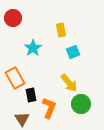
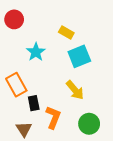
yellow rectangle: (61, 30) -> (66, 32), turned -48
cyan square: (73, 52) -> (79, 56), size x1.5
green circle: (81, 104) -> (89, 124), moved

